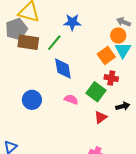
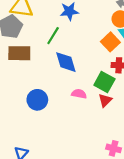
brown rectangle: (28, 42) -> (19, 53), moved
red triangle: (101, 117) -> (105, 100), moved

